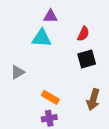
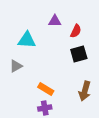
purple triangle: (50, 16) -> (55, 21), moved
cyan triangle: (42, 38) -> (27, 40), moved

